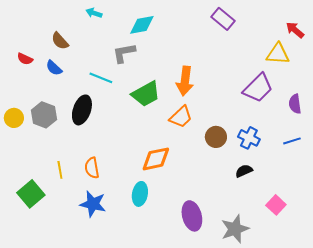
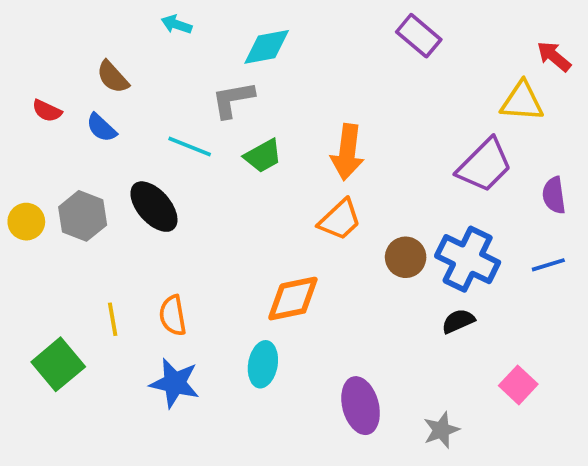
green trapezoid: (146, 94) -> (263, 156), moved, size x0.7
black ellipse: (82, 110) -> (154, 207), turned -60
blue cross: (249, 138) -> (468, 259), size x1.5
gray star: (235, 229) -> (441, 430), size x0.7

